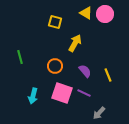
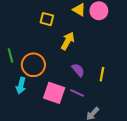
orange circle: (55, 66) -> (33, 65), moved, size x1.5
yellow line: (108, 75) -> (102, 74), turned 32
cyan arrow: (33, 96) -> (21, 86), moved

